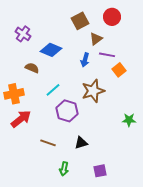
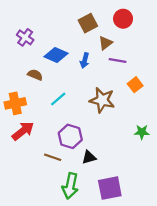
blue arrow: (85, 60) -> (85, 60), moved
orange square: (119, 70) -> (135, 85), moved
brown star: (93, 91) -> (102, 100), turned 30
purple hexagon: (67, 111) -> (70, 136), moved
green arrow: (64, 169) -> (70, 186), size x1.6
purple square: (100, 171) -> (110, 188), size x1.6

